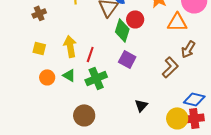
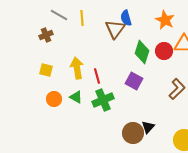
red circle: (135, 19) -> (164, 51), moved
green diamond: (122, 30) -> (142, 52), moved
red line: (90, 54) -> (97, 76), turned -35
brown circle: (84, 115) -> (133, 133), moved

